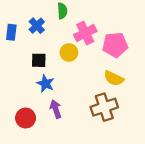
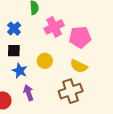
blue cross: (37, 26) -> (14, 29), moved
yellow circle: (69, 53) -> (45, 61), moved

